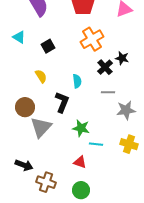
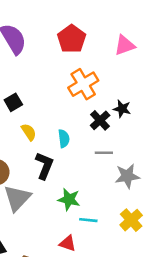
black square: (48, 46) -> (13, 102), moved
yellow semicircle: (41, 76) -> (29, 132), moved
yellow cross: (129, 144) -> (131, 220), turned 30

